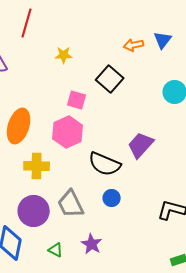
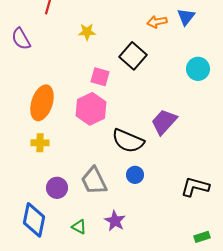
yellow cross: (37, 166) -> (40, 143), moved, size x0.7
purple circle: (34, 211) -> (57, 188), size x0.7

